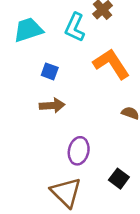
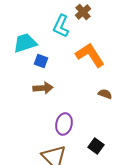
cyan trapezoid: (28, 30) -> (25, 43), moved

